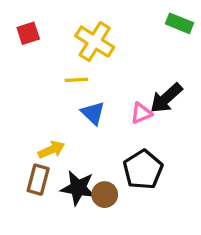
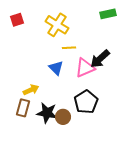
green rectangle: (180, 23) -> (108, 14), turned -35
yellow line: (76, 80) -> (69, 48), moved
pink triangle: (141, 113) -> (85, 68), size x1.5

